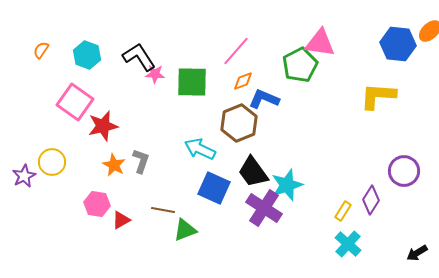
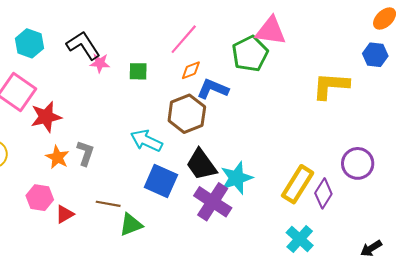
blue hexagon: (398, 44) -> (375, 55), moved, size x0.7
green square: (192, 82) -> (138, 71), size x0.6
yellow rectangle: (343, 211) -> (298, 184), moved, size x1.8

